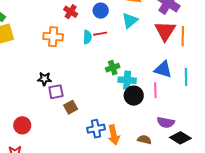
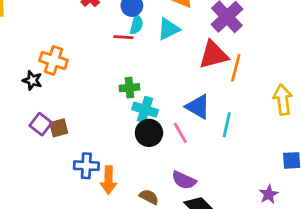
red triangle: (165, 31) -> (213, 55), turned 30
orange cross: (53, 37) -> (53, 60), moved
cyan semicircle: (87, 37) -> (136, 25), moved
pink line: (155, 90) -> (180, 133), turned -42
purple square: (56, 92) -> (41, 124), moved, turned 35

